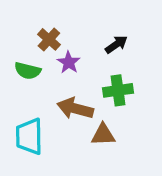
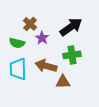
black arrow: (116, 44) -> (71, 27), size x1.6
cyan trapezoid: (29, 136) -> (18, 69), moved

